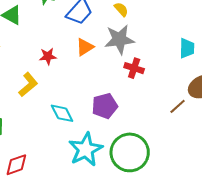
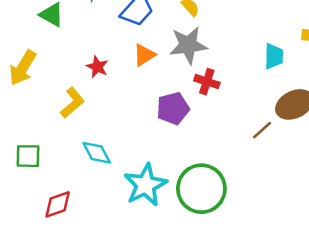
red star: (48, 56) -> (97, 67), turned 30
purple pentagon: (105, 106) -> (173, 108), moved
cyan diamond: (62, 113) -> (97, 153), moved

